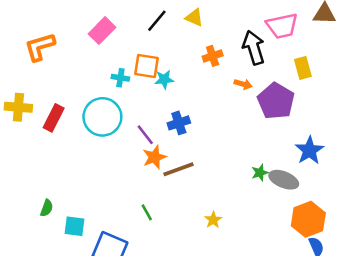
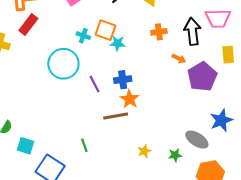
red rectangle: (54, 118) -> (28, 24), moved
orange star: (154, 157) -> (130, 99), moved, turned -30
green star: (260, 173) -> (175, 155), moved
yellow star: (213, 220) -> (144, 151), moved

